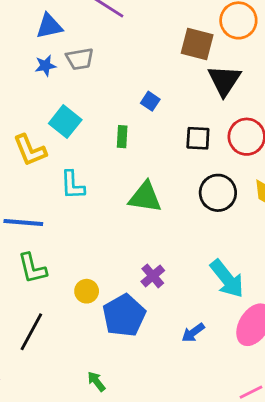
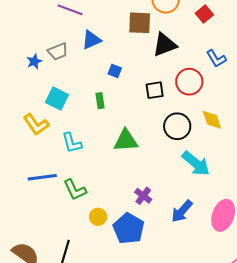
blue triangle: (49, 26) -> (91, 40), moved
black triangle: (224, 80) -> (165, 45), turned 48
green L-shape: (32, 268) -> (75, 190), moved
cyan arrow: (227, 279) -> (196, 163), moved
blue arrow: (193, 333) -> (182, 211), moved, size x1.4

